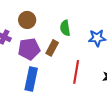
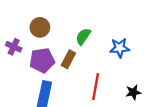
green semicircle: (65, 28) -> (83, 36), turned 42

